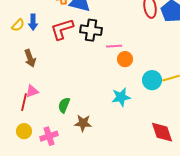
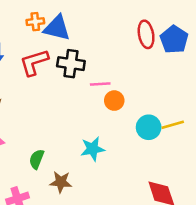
cyan star: (121, 97) -> (93, 149), moved

